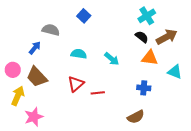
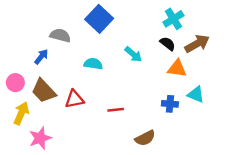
blue square: (84, 16) -> (99, 19), size x1.6
cyan arrow: (112, 59) -> (133, 54), moved
cyan triangle: (175, 72) -> (196, 94), moved
red triangle: (76, 84) -> (74, 99), moved, turned 30
brown semicircle: (136, 117) -> (145, 138), moved

